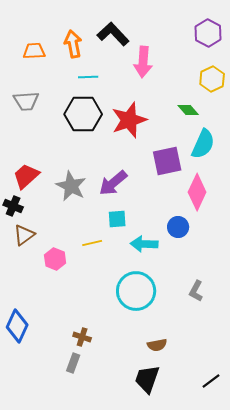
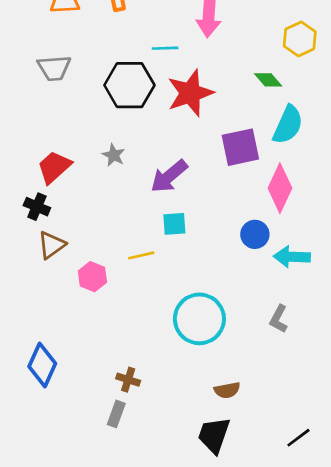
cyan line: (88, 77) -> (165, 48), moved
gray star: (71, 186) -> (114, 155), moved, size x0.6
cyan arrow: (144, 244) -> (292, 257), moved

